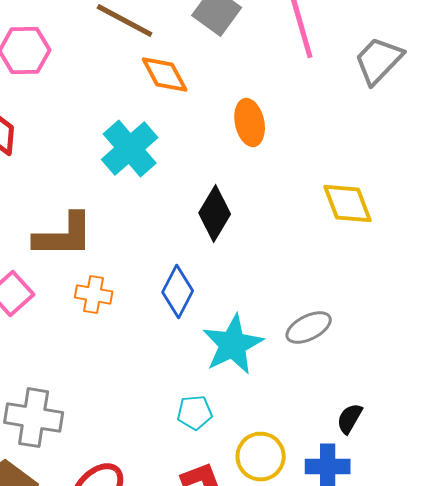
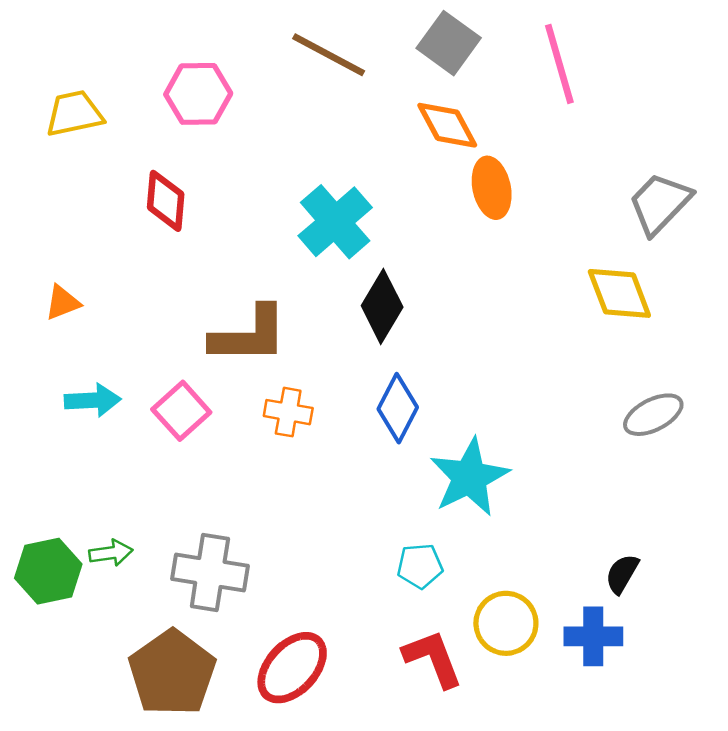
gray trapezoid: (379, 61) -> (660, 203), moved
orange diamond: (165, 75) -> (447, 125), moved
black diamond: (215, 214) -> (382, 306), moved
gray ellipse: (309, 328) -> (653, 415), moved

